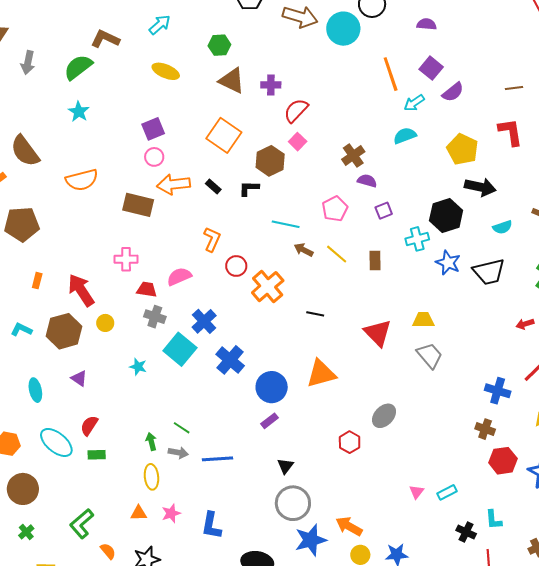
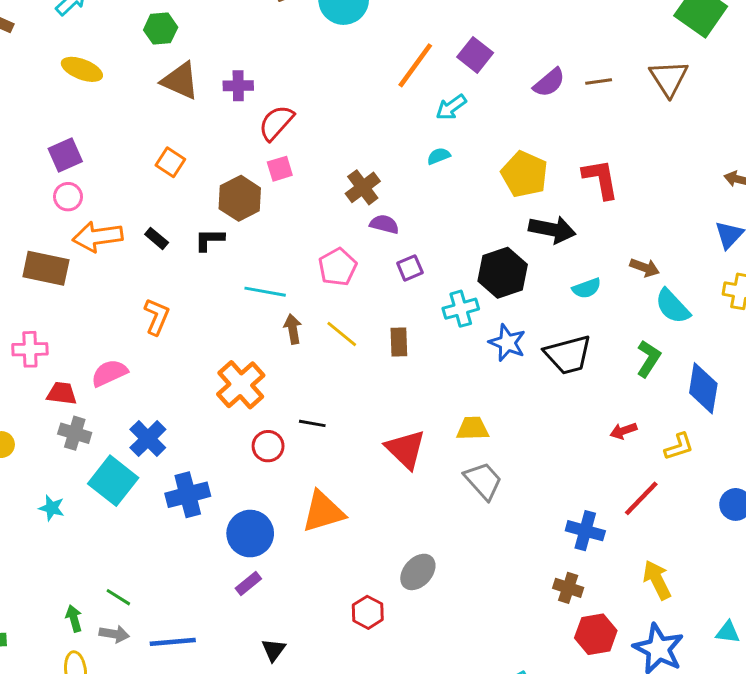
orange line: (391, 74) -> (415, 65), turned 56
purple semicircle: (453, 92) -> (549, 83), moved
red L-shape: (510, 132) -> (601, 179), moved
orange square: (224, 135) -> (170, 162), size x0.6
cyan semicircle: (405, 136) -> (439, 156), size x0.7
pink square: (298, 142) -> (280, 169), turned 30
brown arrow: (304, 250) -> (293, 329), turned 54
red circle: (236, 266) -> (268, 446), moved
blue cross: (230, 360) -> (188, 495), turned 36

